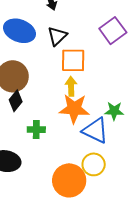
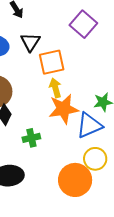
blue triangle: (95, 130) -> (89, 125), turned -36

